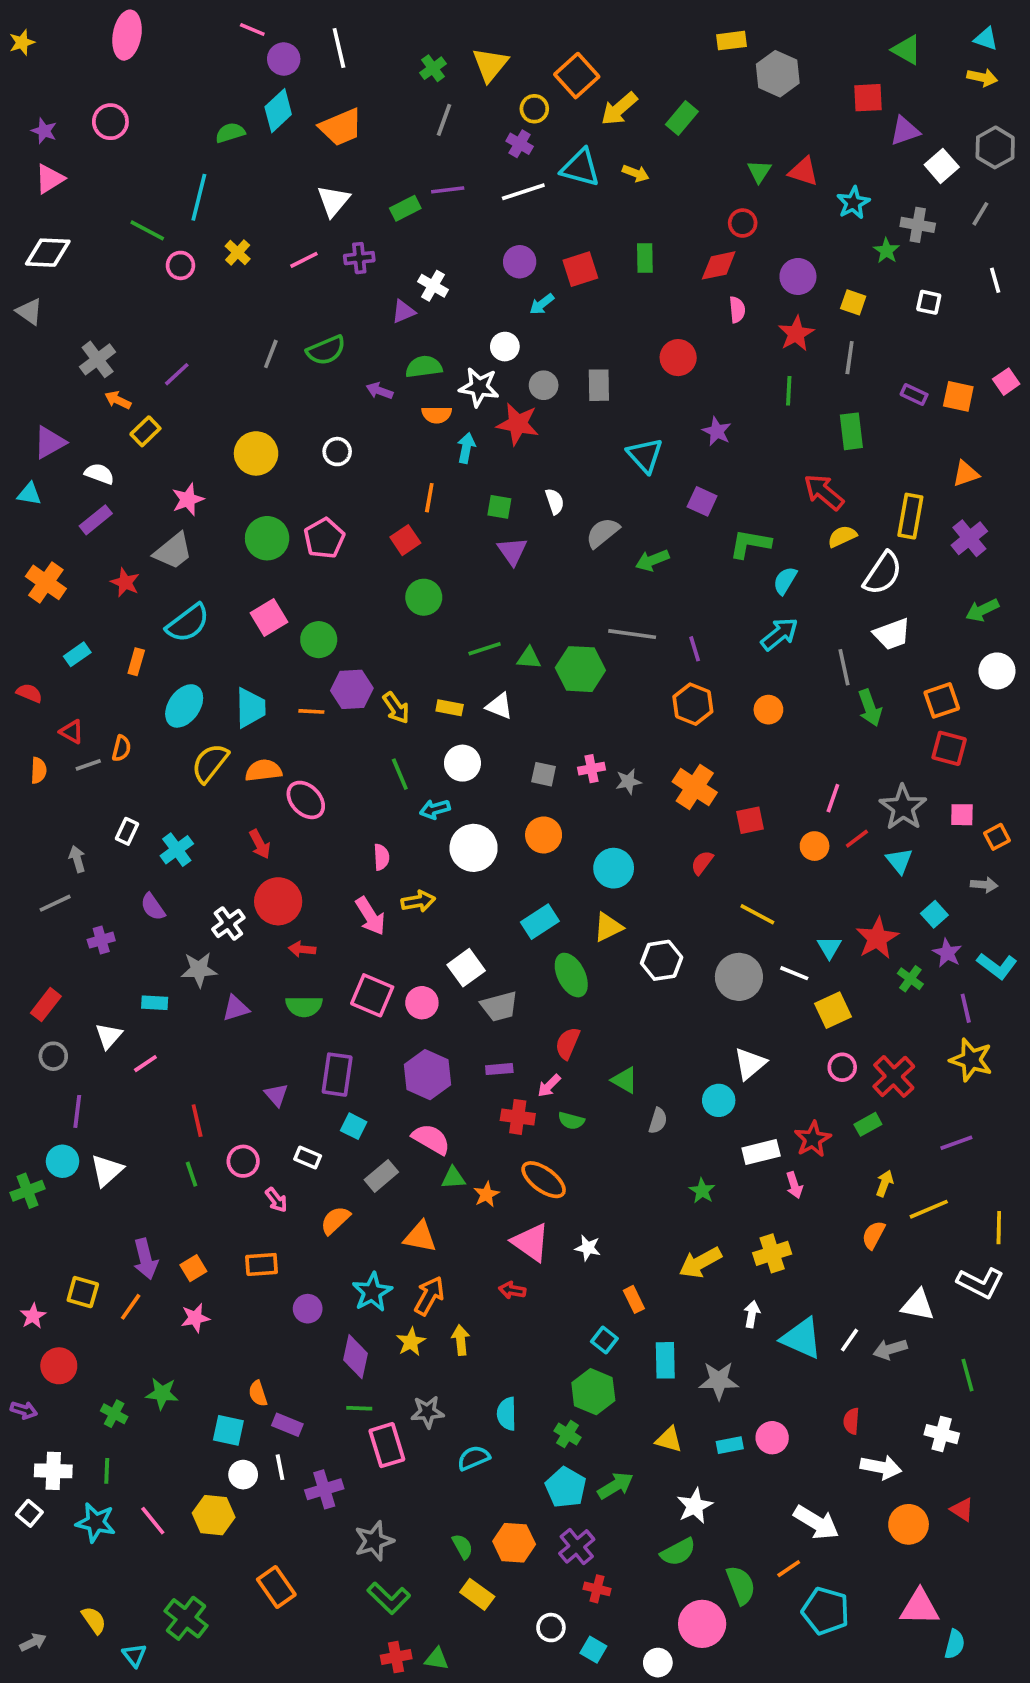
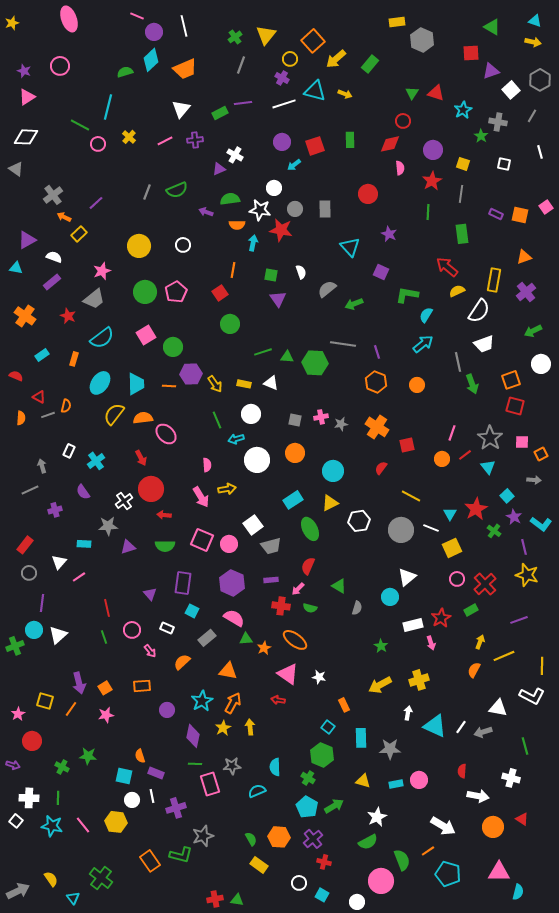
pink ellipse: (127, 35) -> (69, 19), turned -30
green L-shape: (389, 1598) -> (181, 855), moved, turned -30
gray arrow: (33, 1642) -> (18, 891), size x1.6

